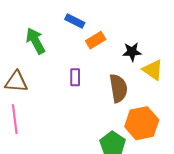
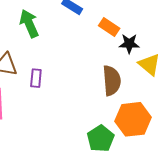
orange rectangle: (96, 40) -> (109, 27), moved, turned 60
purple rectangle: (75, 77) -> (36, 78), moved

